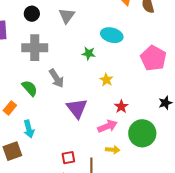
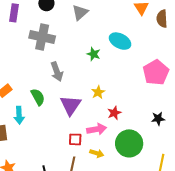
yellow star: (106, 80) -> (98, 92), moved
green semicircle: (30, 88) -> (38, 97), moved
red square: (68, 158) -> (75, 139), moved

